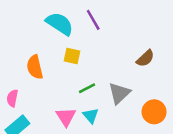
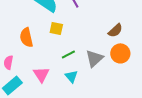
orange circle: (154, 112) -> (120, 53), moved
pink triangle: (66, 117) -> (41, 74), moved

